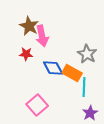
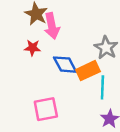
orange rectangle: (72, 73) -> (88, 71), turned -54
pink square: (37, 105) -> (46, 109), turned 30

